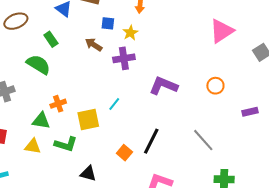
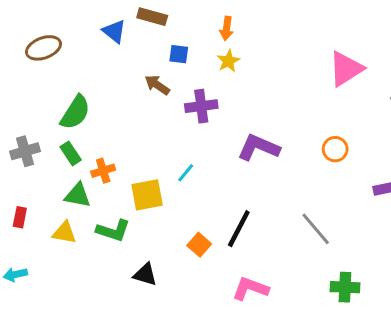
yellow star: (130, 33) -> (228, 61), moved
green rectangle: (51, 39) -> (71, 153), moved
green semicircle: (38, 64) -> (75, 112), turned 90

